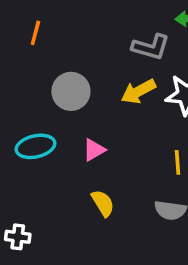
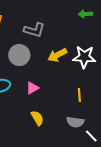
gray L-shape: (151, 47) -> (34, 30), moved

